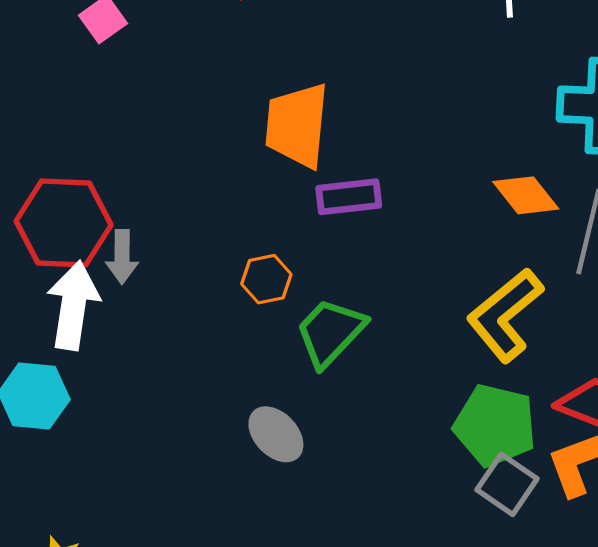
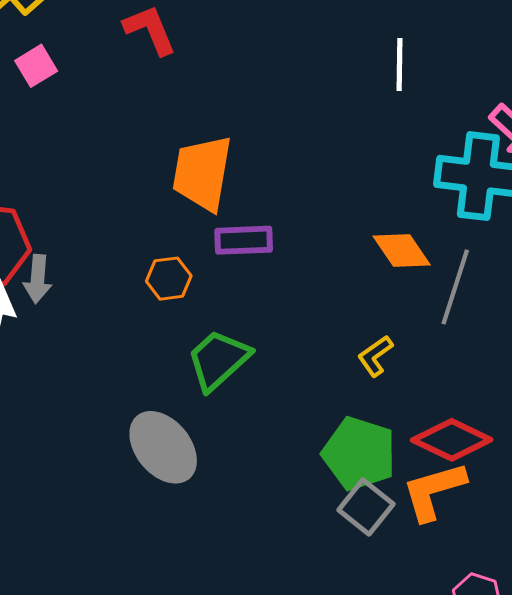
orange hexagon: (266, 279) -> (169, 279), moved
yellow L-shape: (505, 315) -> (375, 356), size x0.5
gray ellipse: (276, 434) -> (163, 447), size x1.4

